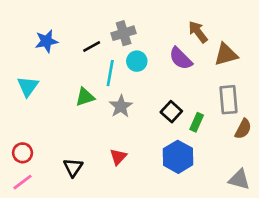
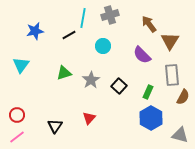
gray cross: (124, 33) -> (110, 15), moved
brown triangle: (226, 54) -> (170, 41), turned -42
purple semicircle: (181, 58) -> (142, 55), moved
cyan line: (110, 73) -> (83, 18), moved
black square: (171, 112) -> (119, 86), moved
blue hexagon: (178, 157) -> (151, 118), moved

